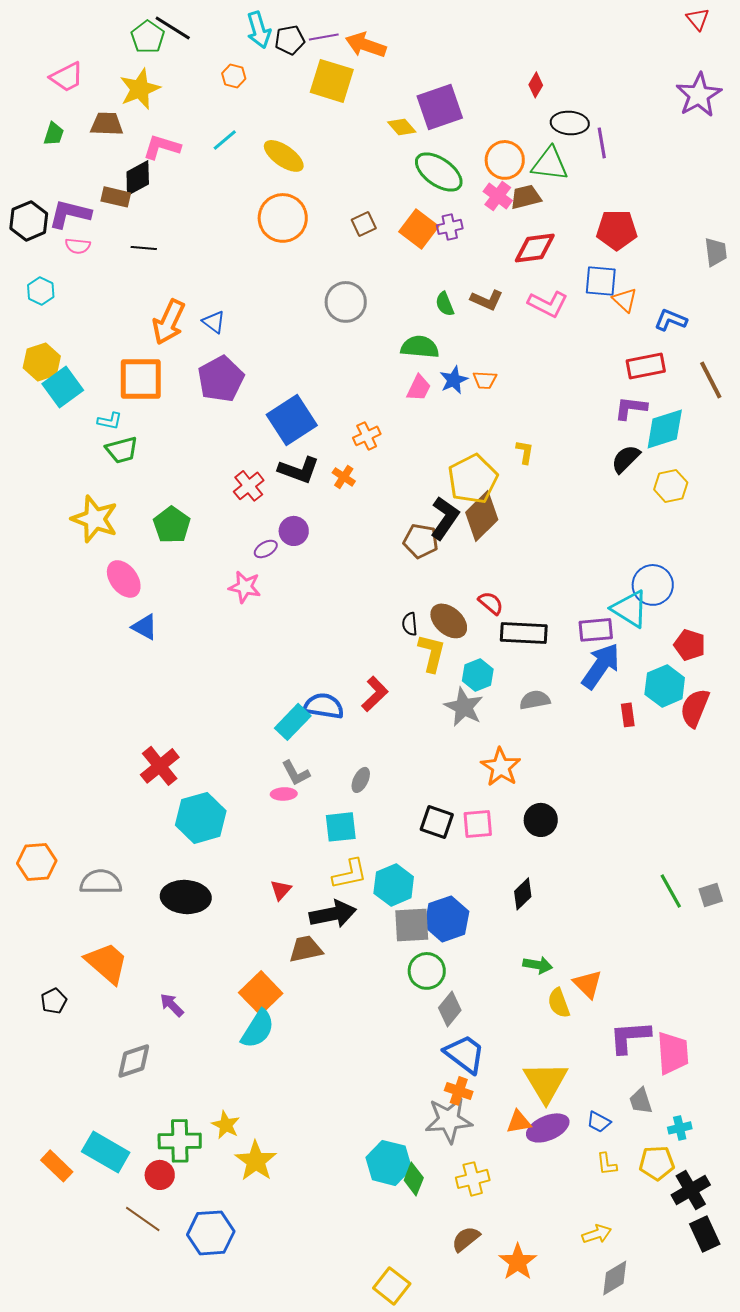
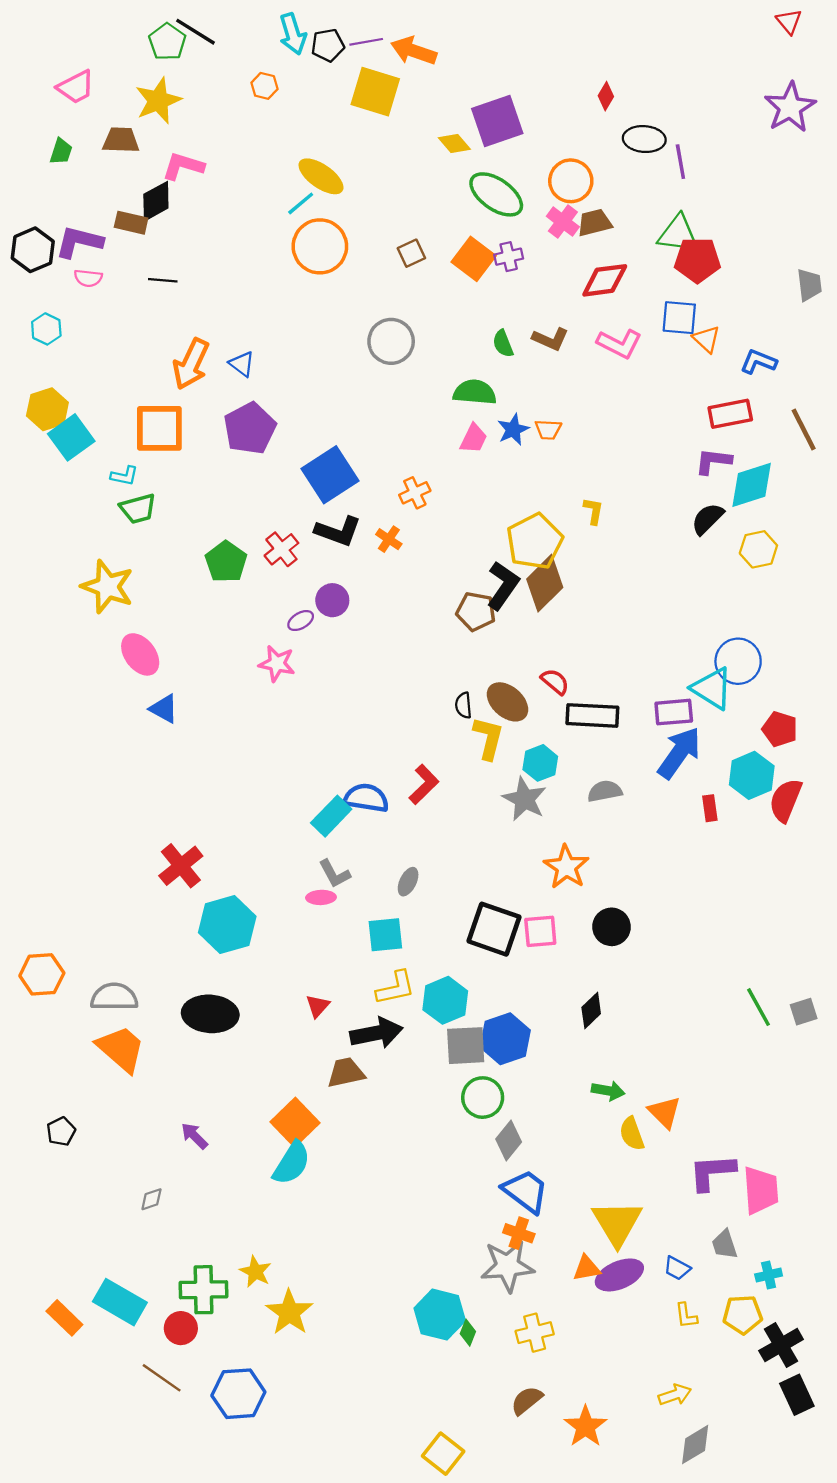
cyan line: (225, 140) -> (301, 203), moved
green triangle: (550, 164) -> (678, 234), moved
green pentagon: (172, 525) -> (226, 562), moved
black square: (437, 822) -> (494, 929), size x1.4
orange trapezoid: (107, 963) -> (121, 1049), moved
gray diamond: (134, 1061) -> (151, 1199), size x0.6
green diamond: (414, 1179) -> (468, 1333), size x0.7

